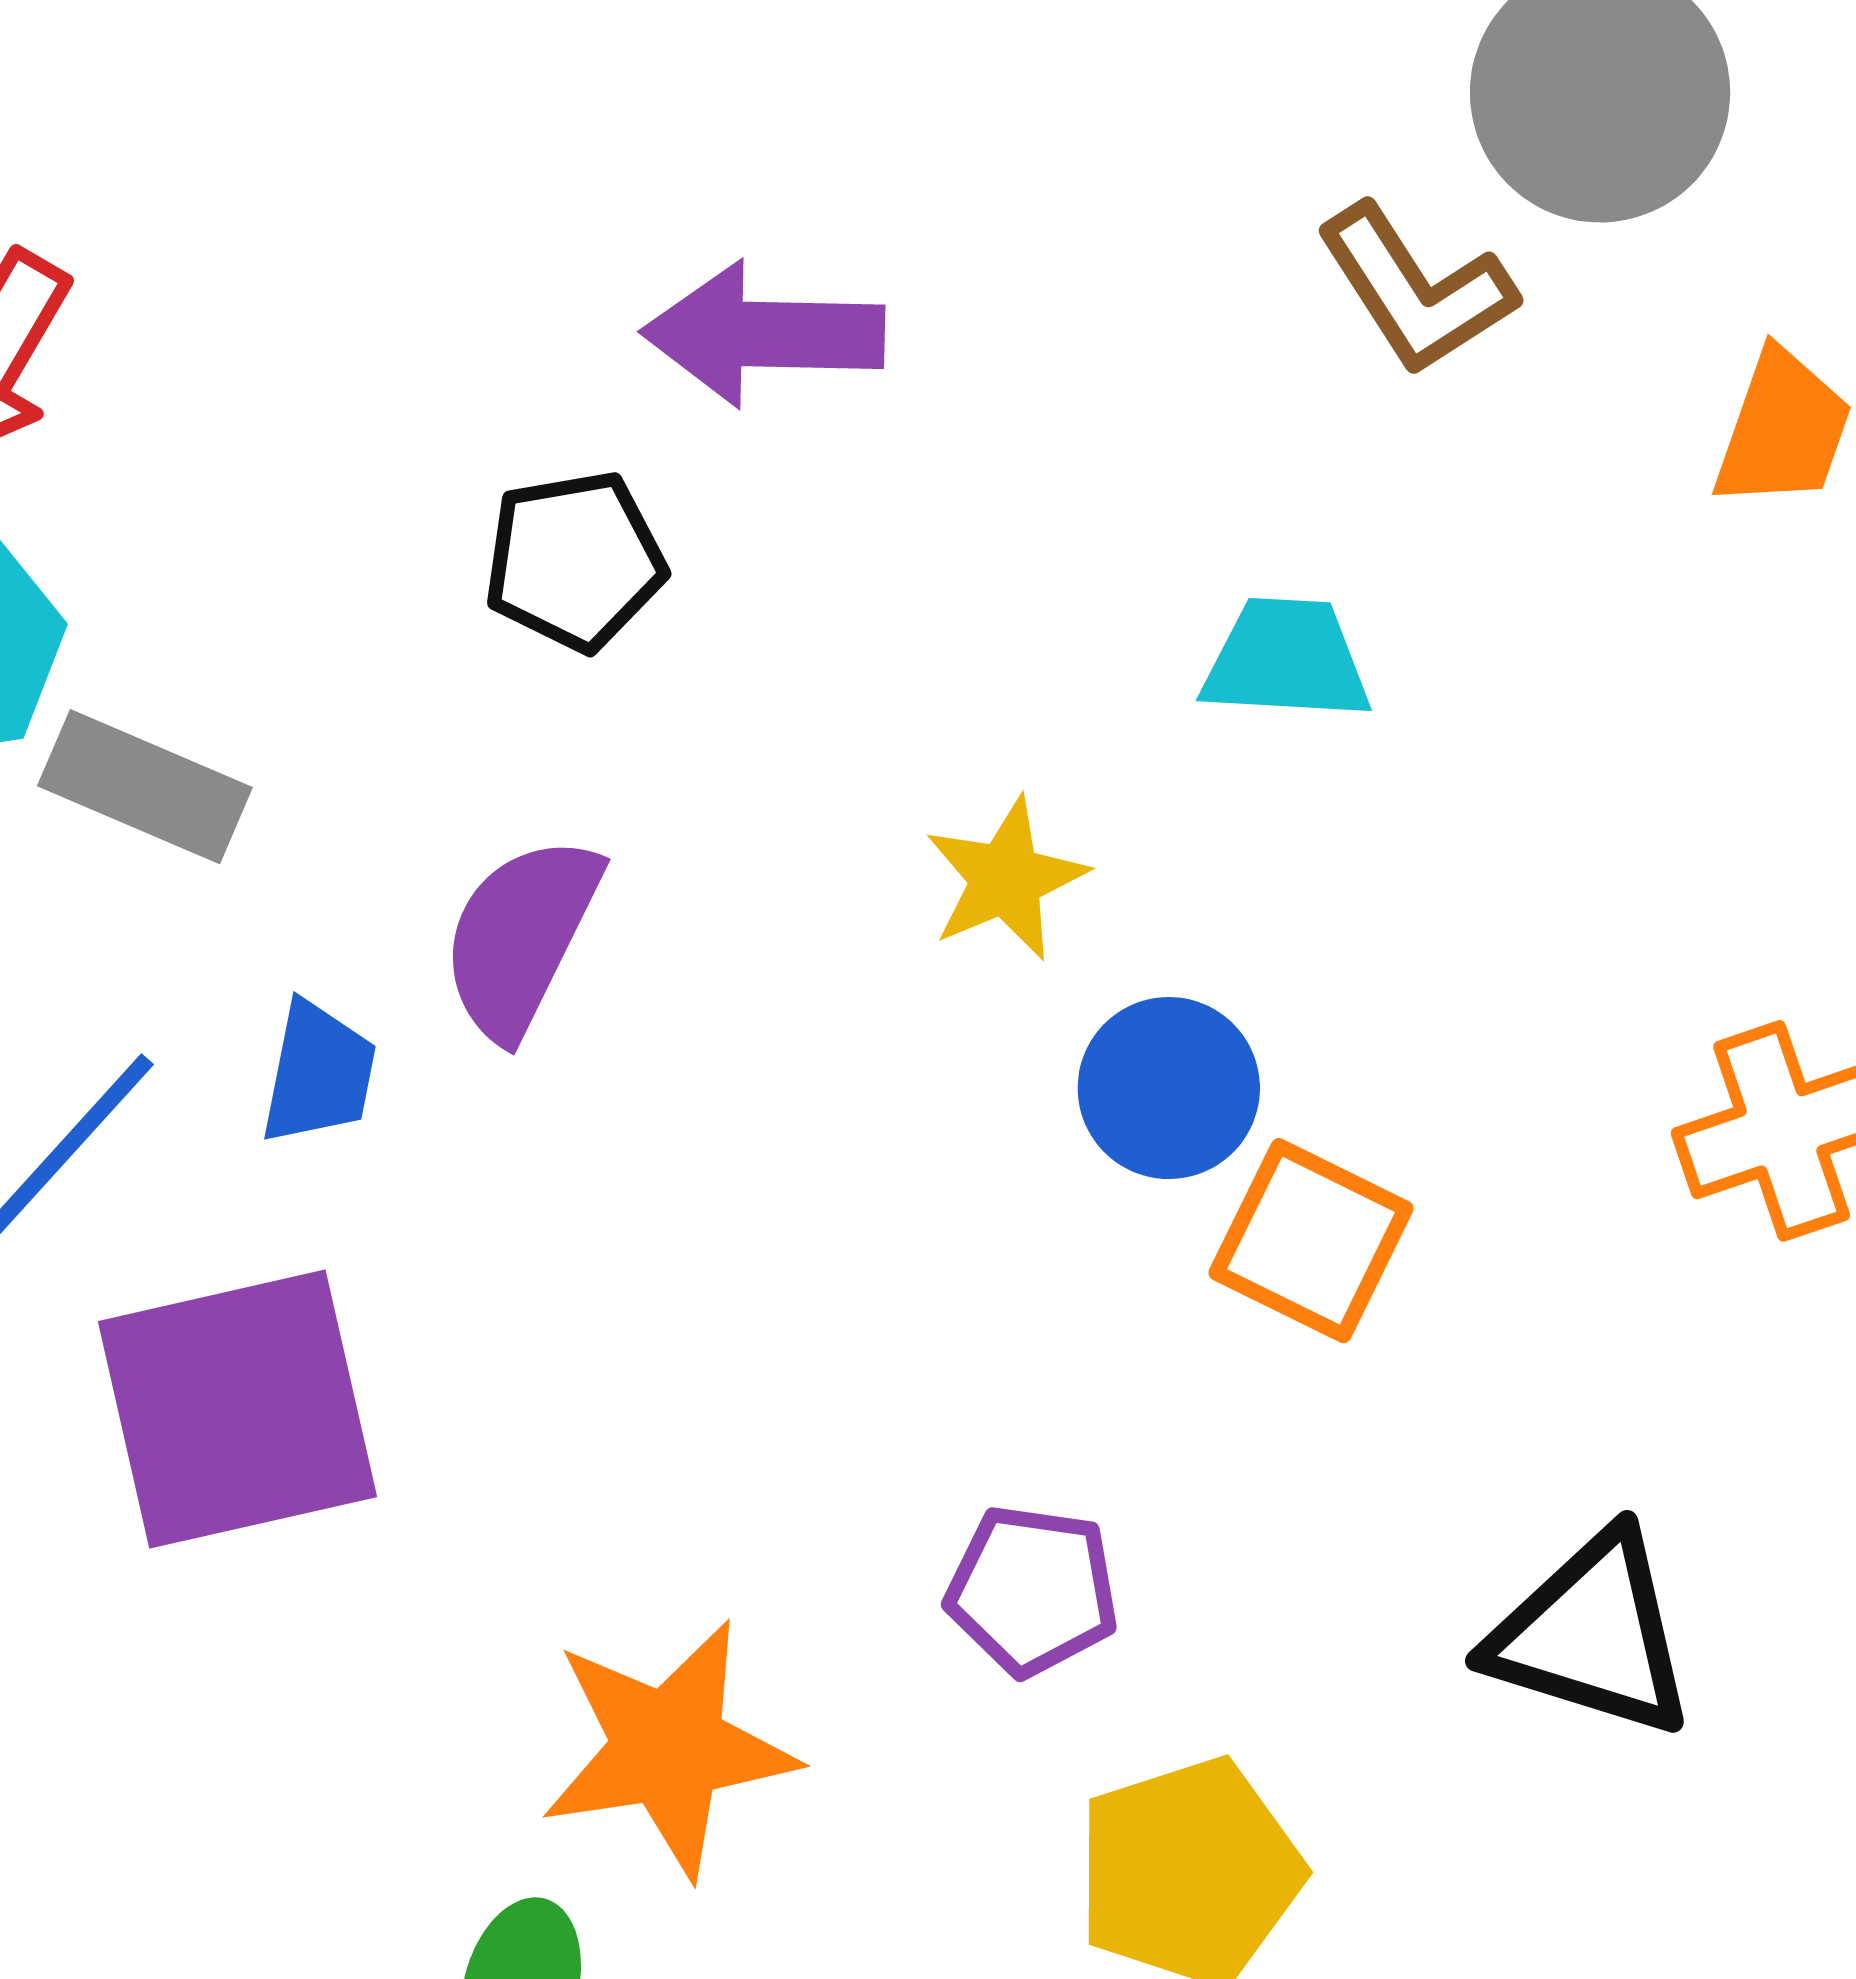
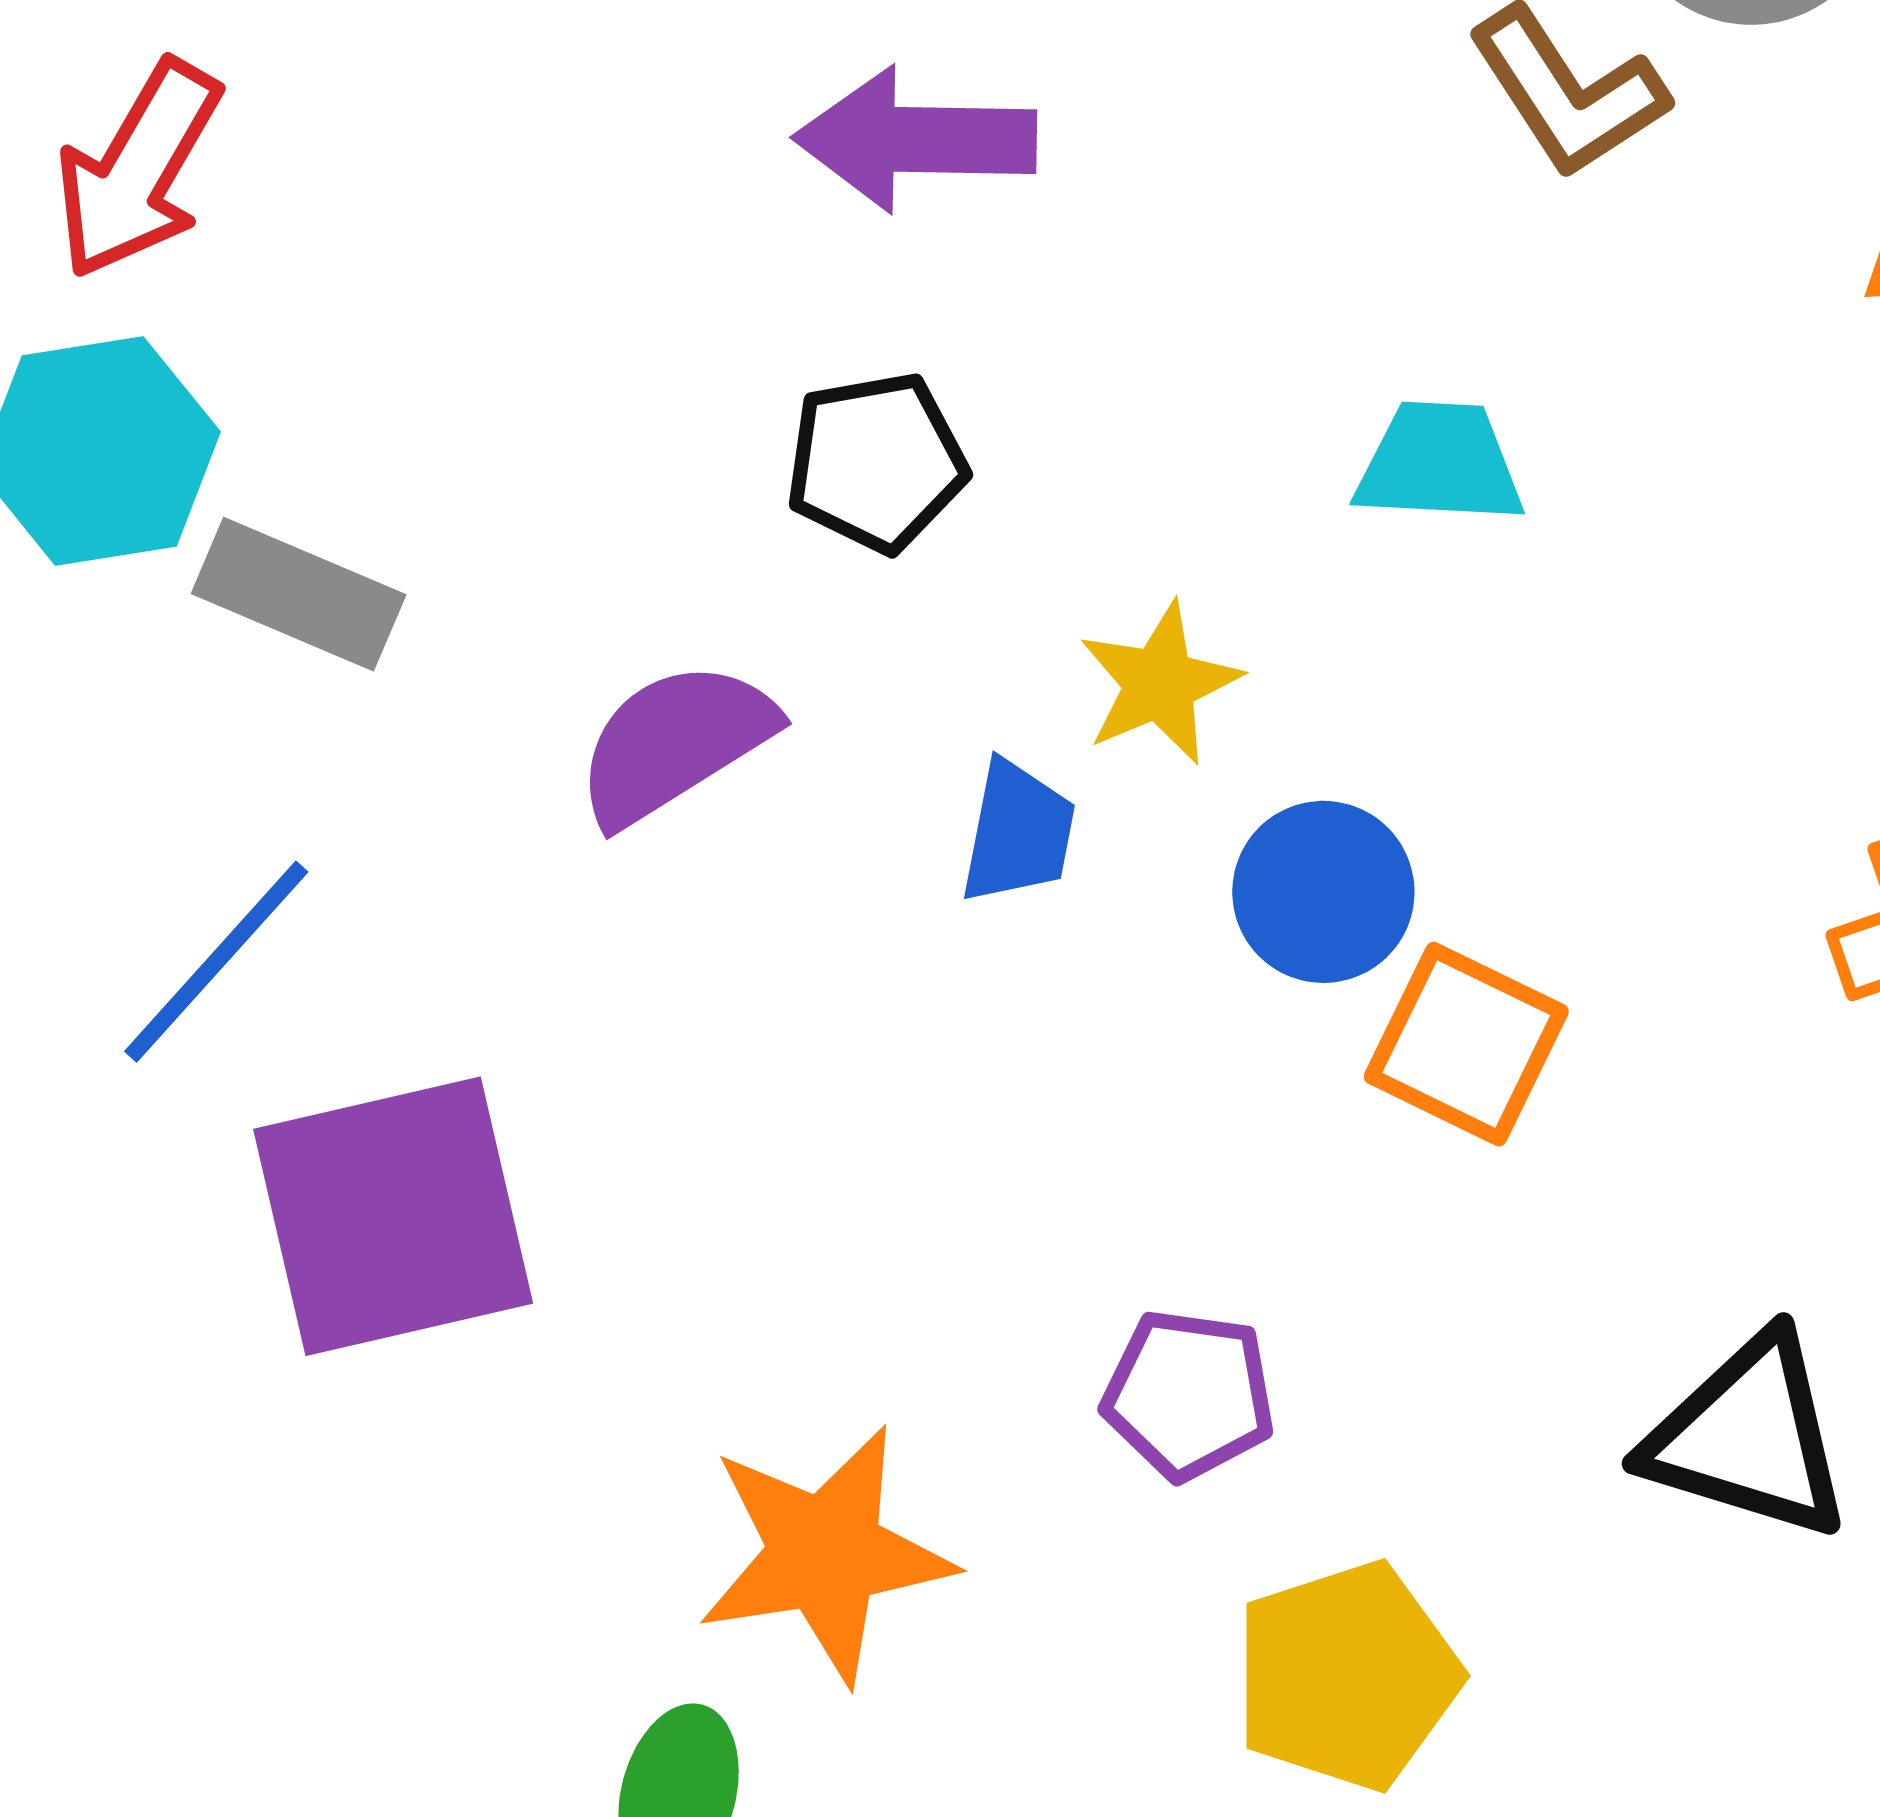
black pentagon: (575, 561) -> (876, 462), moved
purple semicircle: (521, 937) -> (675, 743), turned 32
blue trapezoid: (319, 1073) -> (1018, 832), moved

